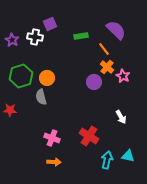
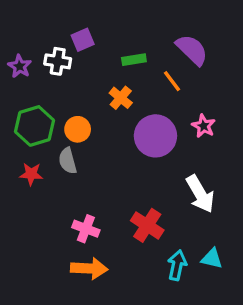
orange cross: (107, 67) -> (121, 98), moved
purple circle: (94, 82) -> (155, 136), size x1.6
red star: (10, 110) -> (31, 174), moved
white arrow: (121, 117) -> (200, 194), size x1.6
orange arrow: (54, 162) -> (89, 269), size x1.5

